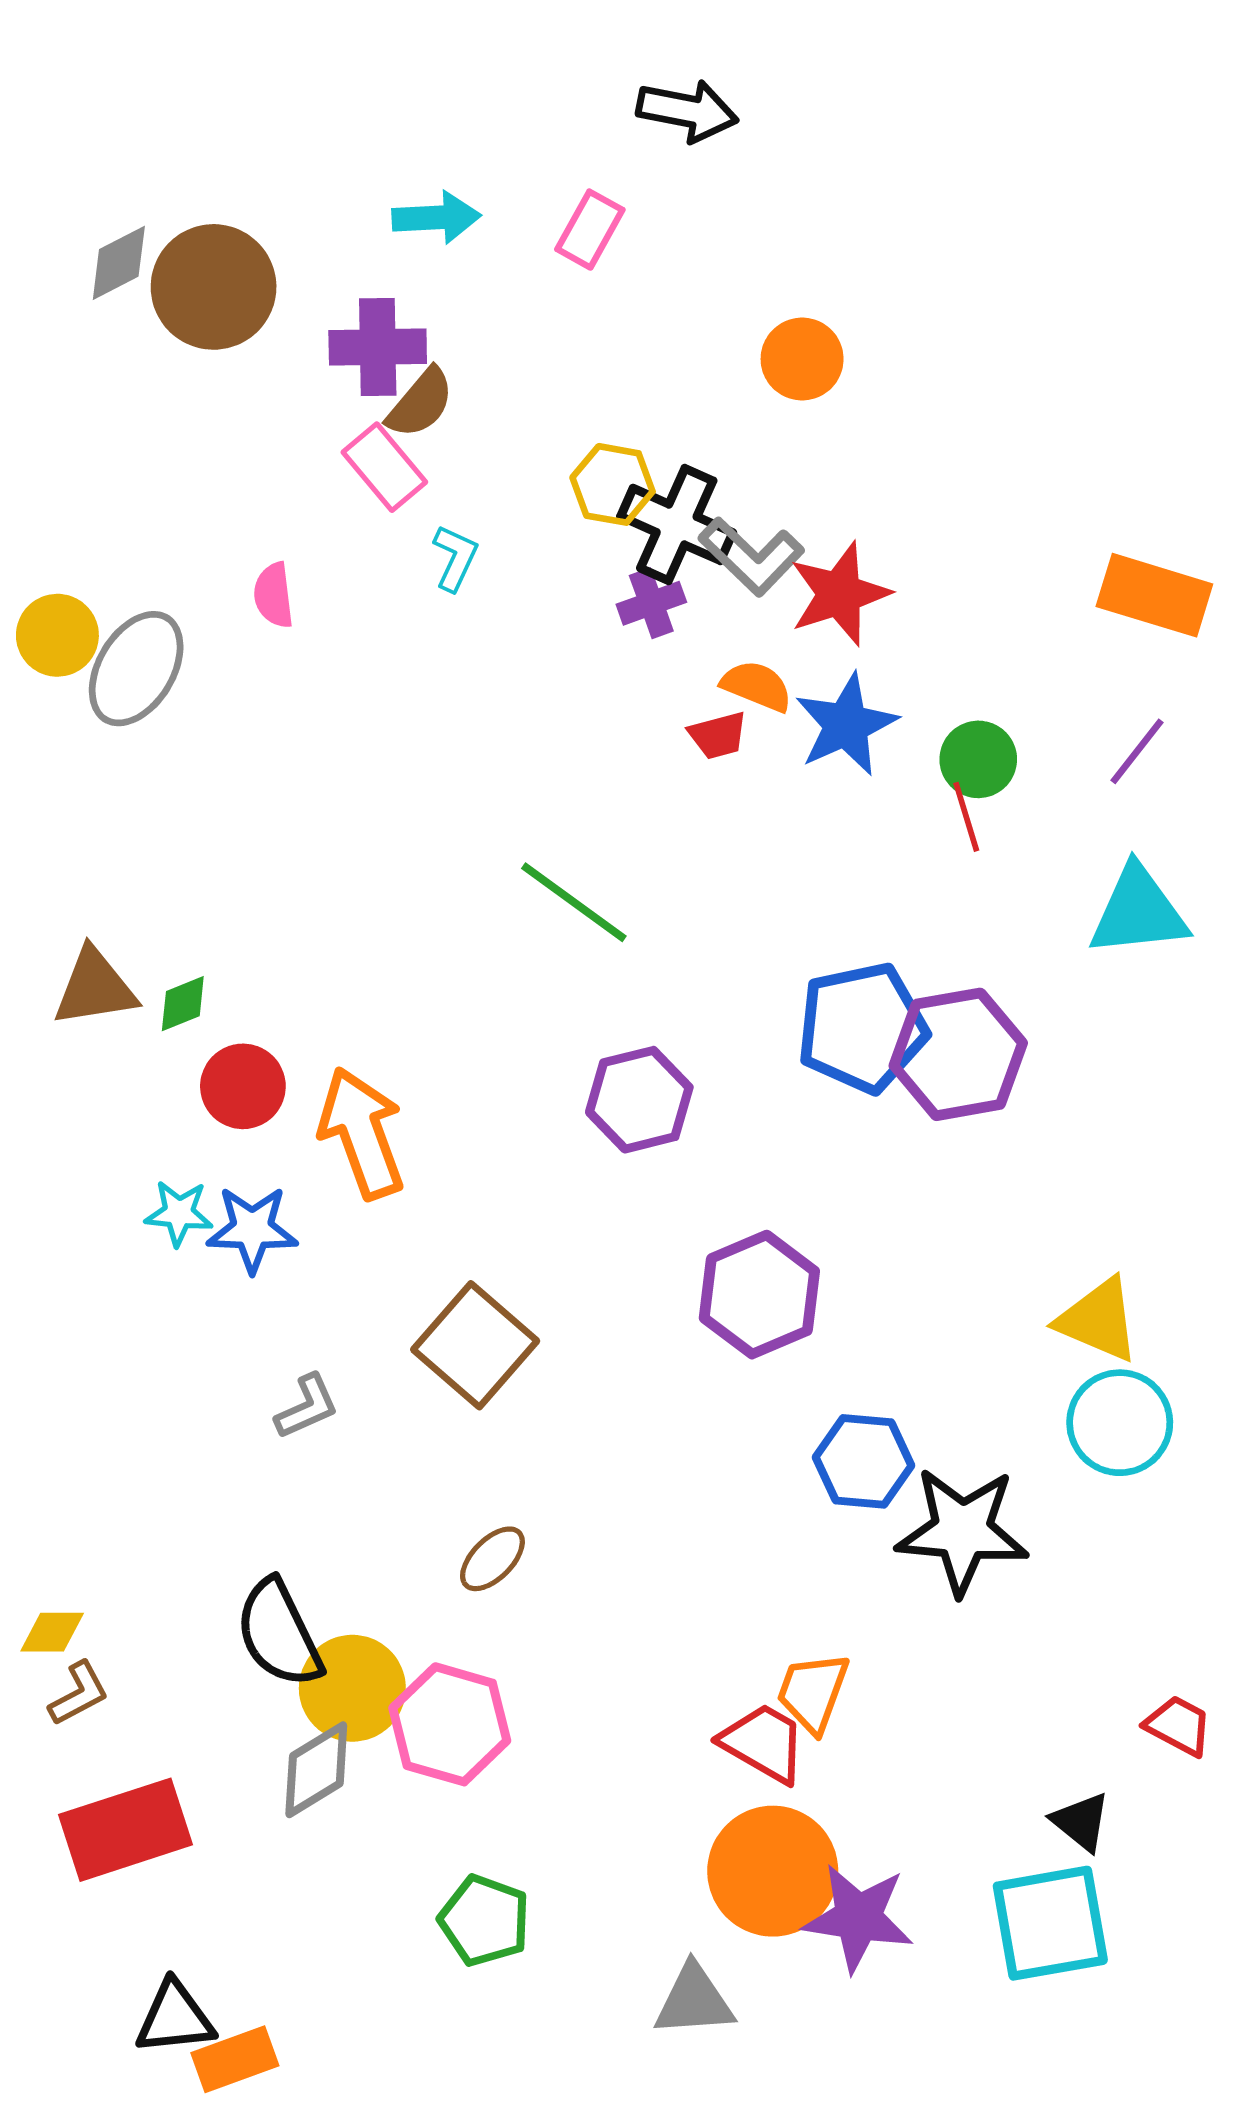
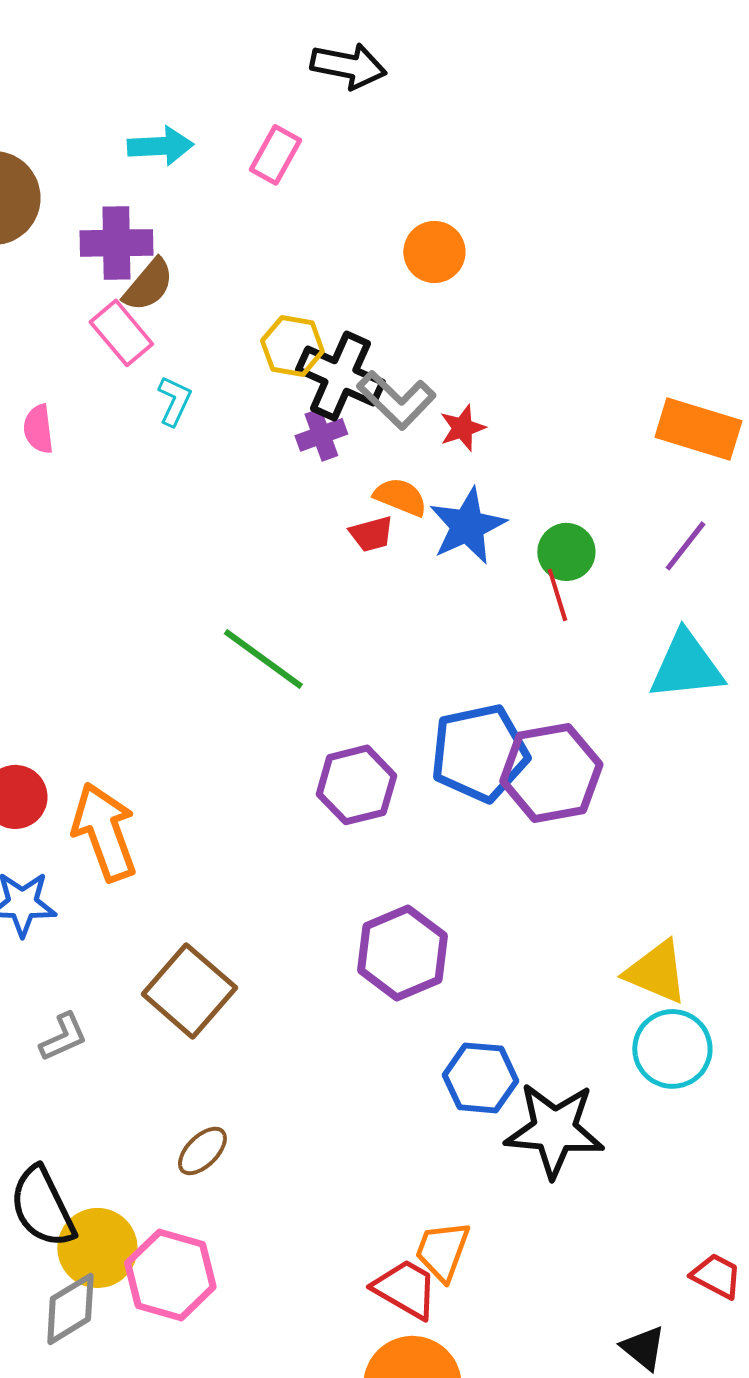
red star: (839, 594) -> (462, 428), size x0.6
purple hexagon: (639, 1100) -> (356, 785), moved

